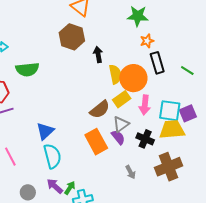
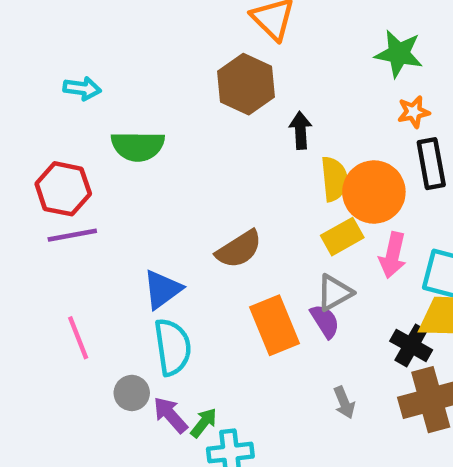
brown semicircle: (100, 109) -> (239, 249), moved
black cross: (145, 139) -> (411, 345), moved
gray circle: (28, 192) -> (132, 393), moved

